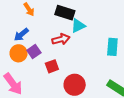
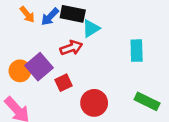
blue arrow: (21, 35) -> (50, 17), moved
purple square: (34, 52) -> (39, 67), size x1.5

